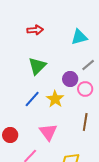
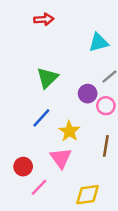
red arrow: (35, 30) -> (44, 19), moved
yellow star: (55, 99) -> (69, 131), moved
red circle: (10, 135) -> (23, 167), moved

